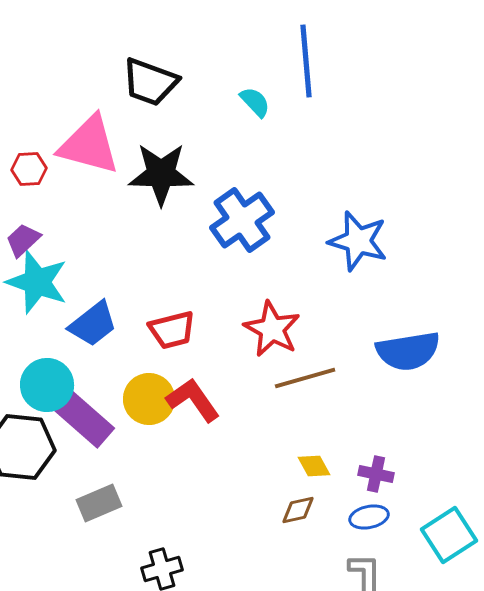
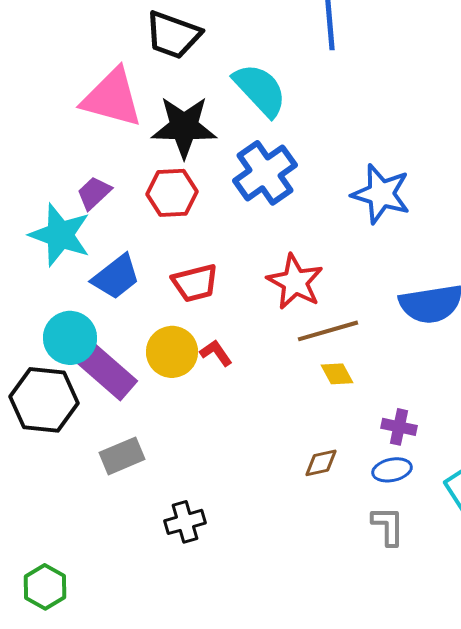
cyan semicircle: (255, 102) -> (260, 90), moved, size x1.8
red hexagon: (29, 169) -> (172, 193), moved, size x1.4
purple trapezoid: (23, 240) -> (94, 193), moved
red L-shape: (193, 400) -> (216, 353), size x0.6
yellow diamond: (314, 466) -> (337, 374), moved

